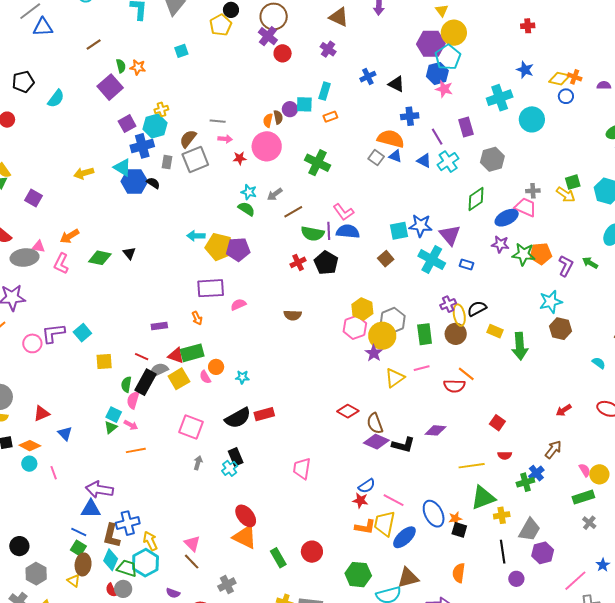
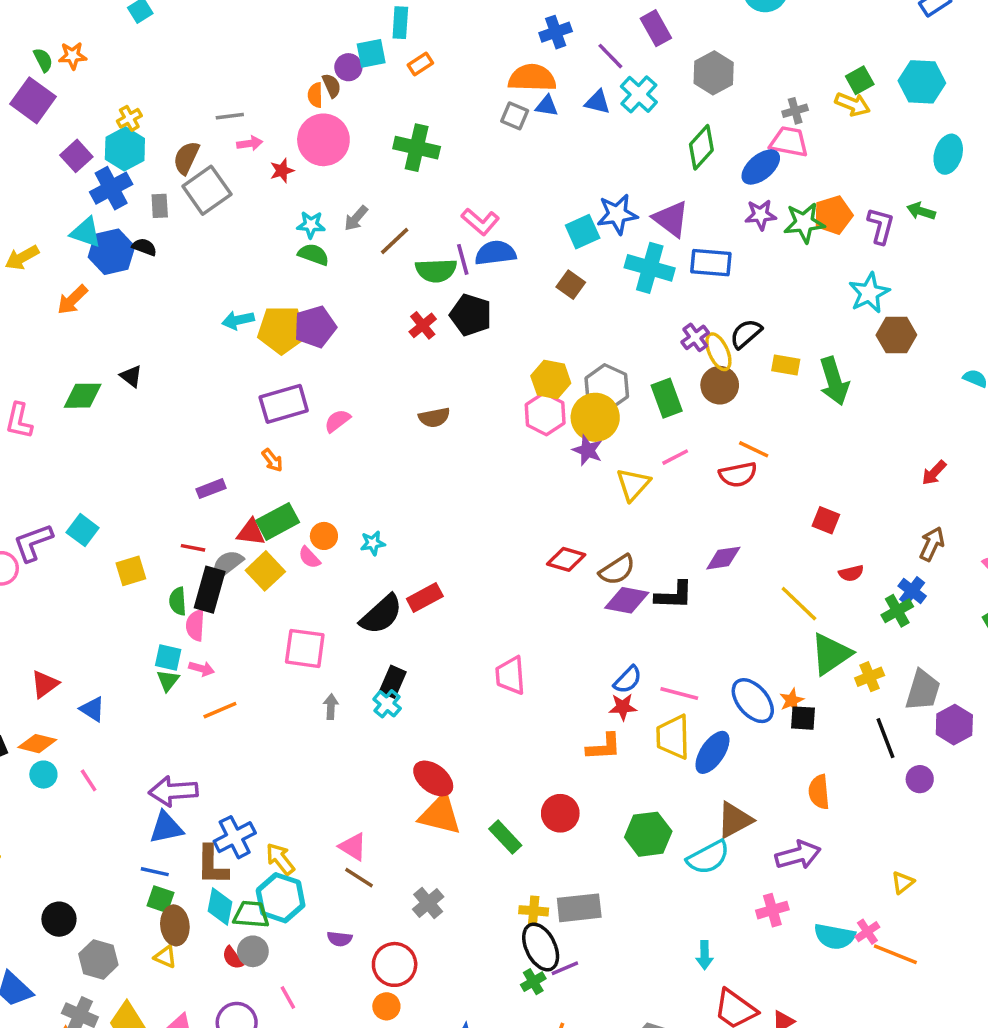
orange arrow: (69, 236) -> (72, 300), moved
blue rectangle: (467, 265) -> (711, 263), size x1.6
brown semicircle: (375, 423) -> (617, 570), turned -90
black rectangle: (236, 457) -> (393, 682), turned 60
yellow line: (472, 466) -> (799, 604), turned 65
orange L-shape: (365, 527) -> (604, 747), moved

